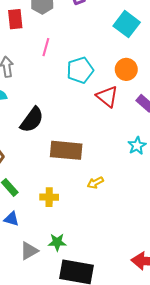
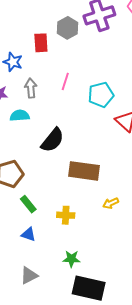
pink line: (46, 47) -> (65, 81), moved
gray triangle: (29, 251) -> (29, 275), moved

